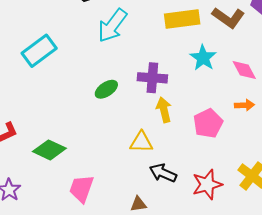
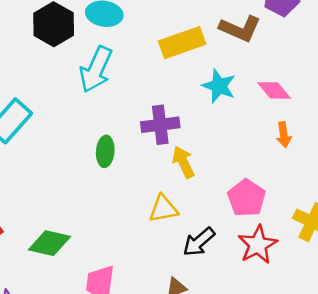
green ellipse: (106, 89) -> (105, 151), turned -40
orange arrow: (245, 105) -> (284, 135), turned 96
pink pentagon: (208, 123) -> (246, 198), moved
black arrow: (163, 173) -> (199, 242), turned -52

